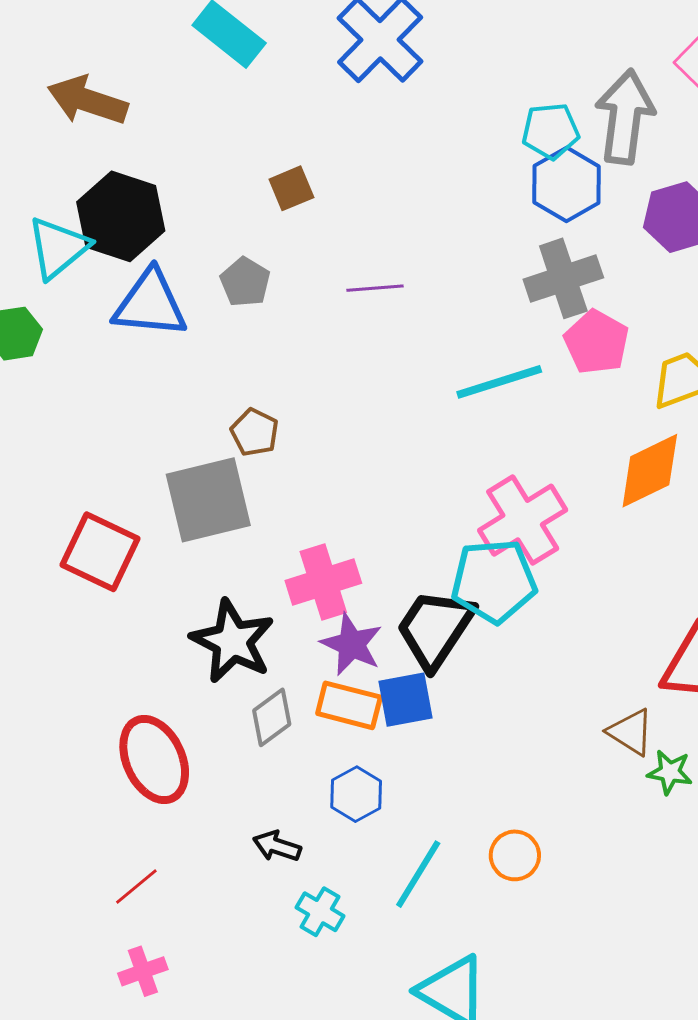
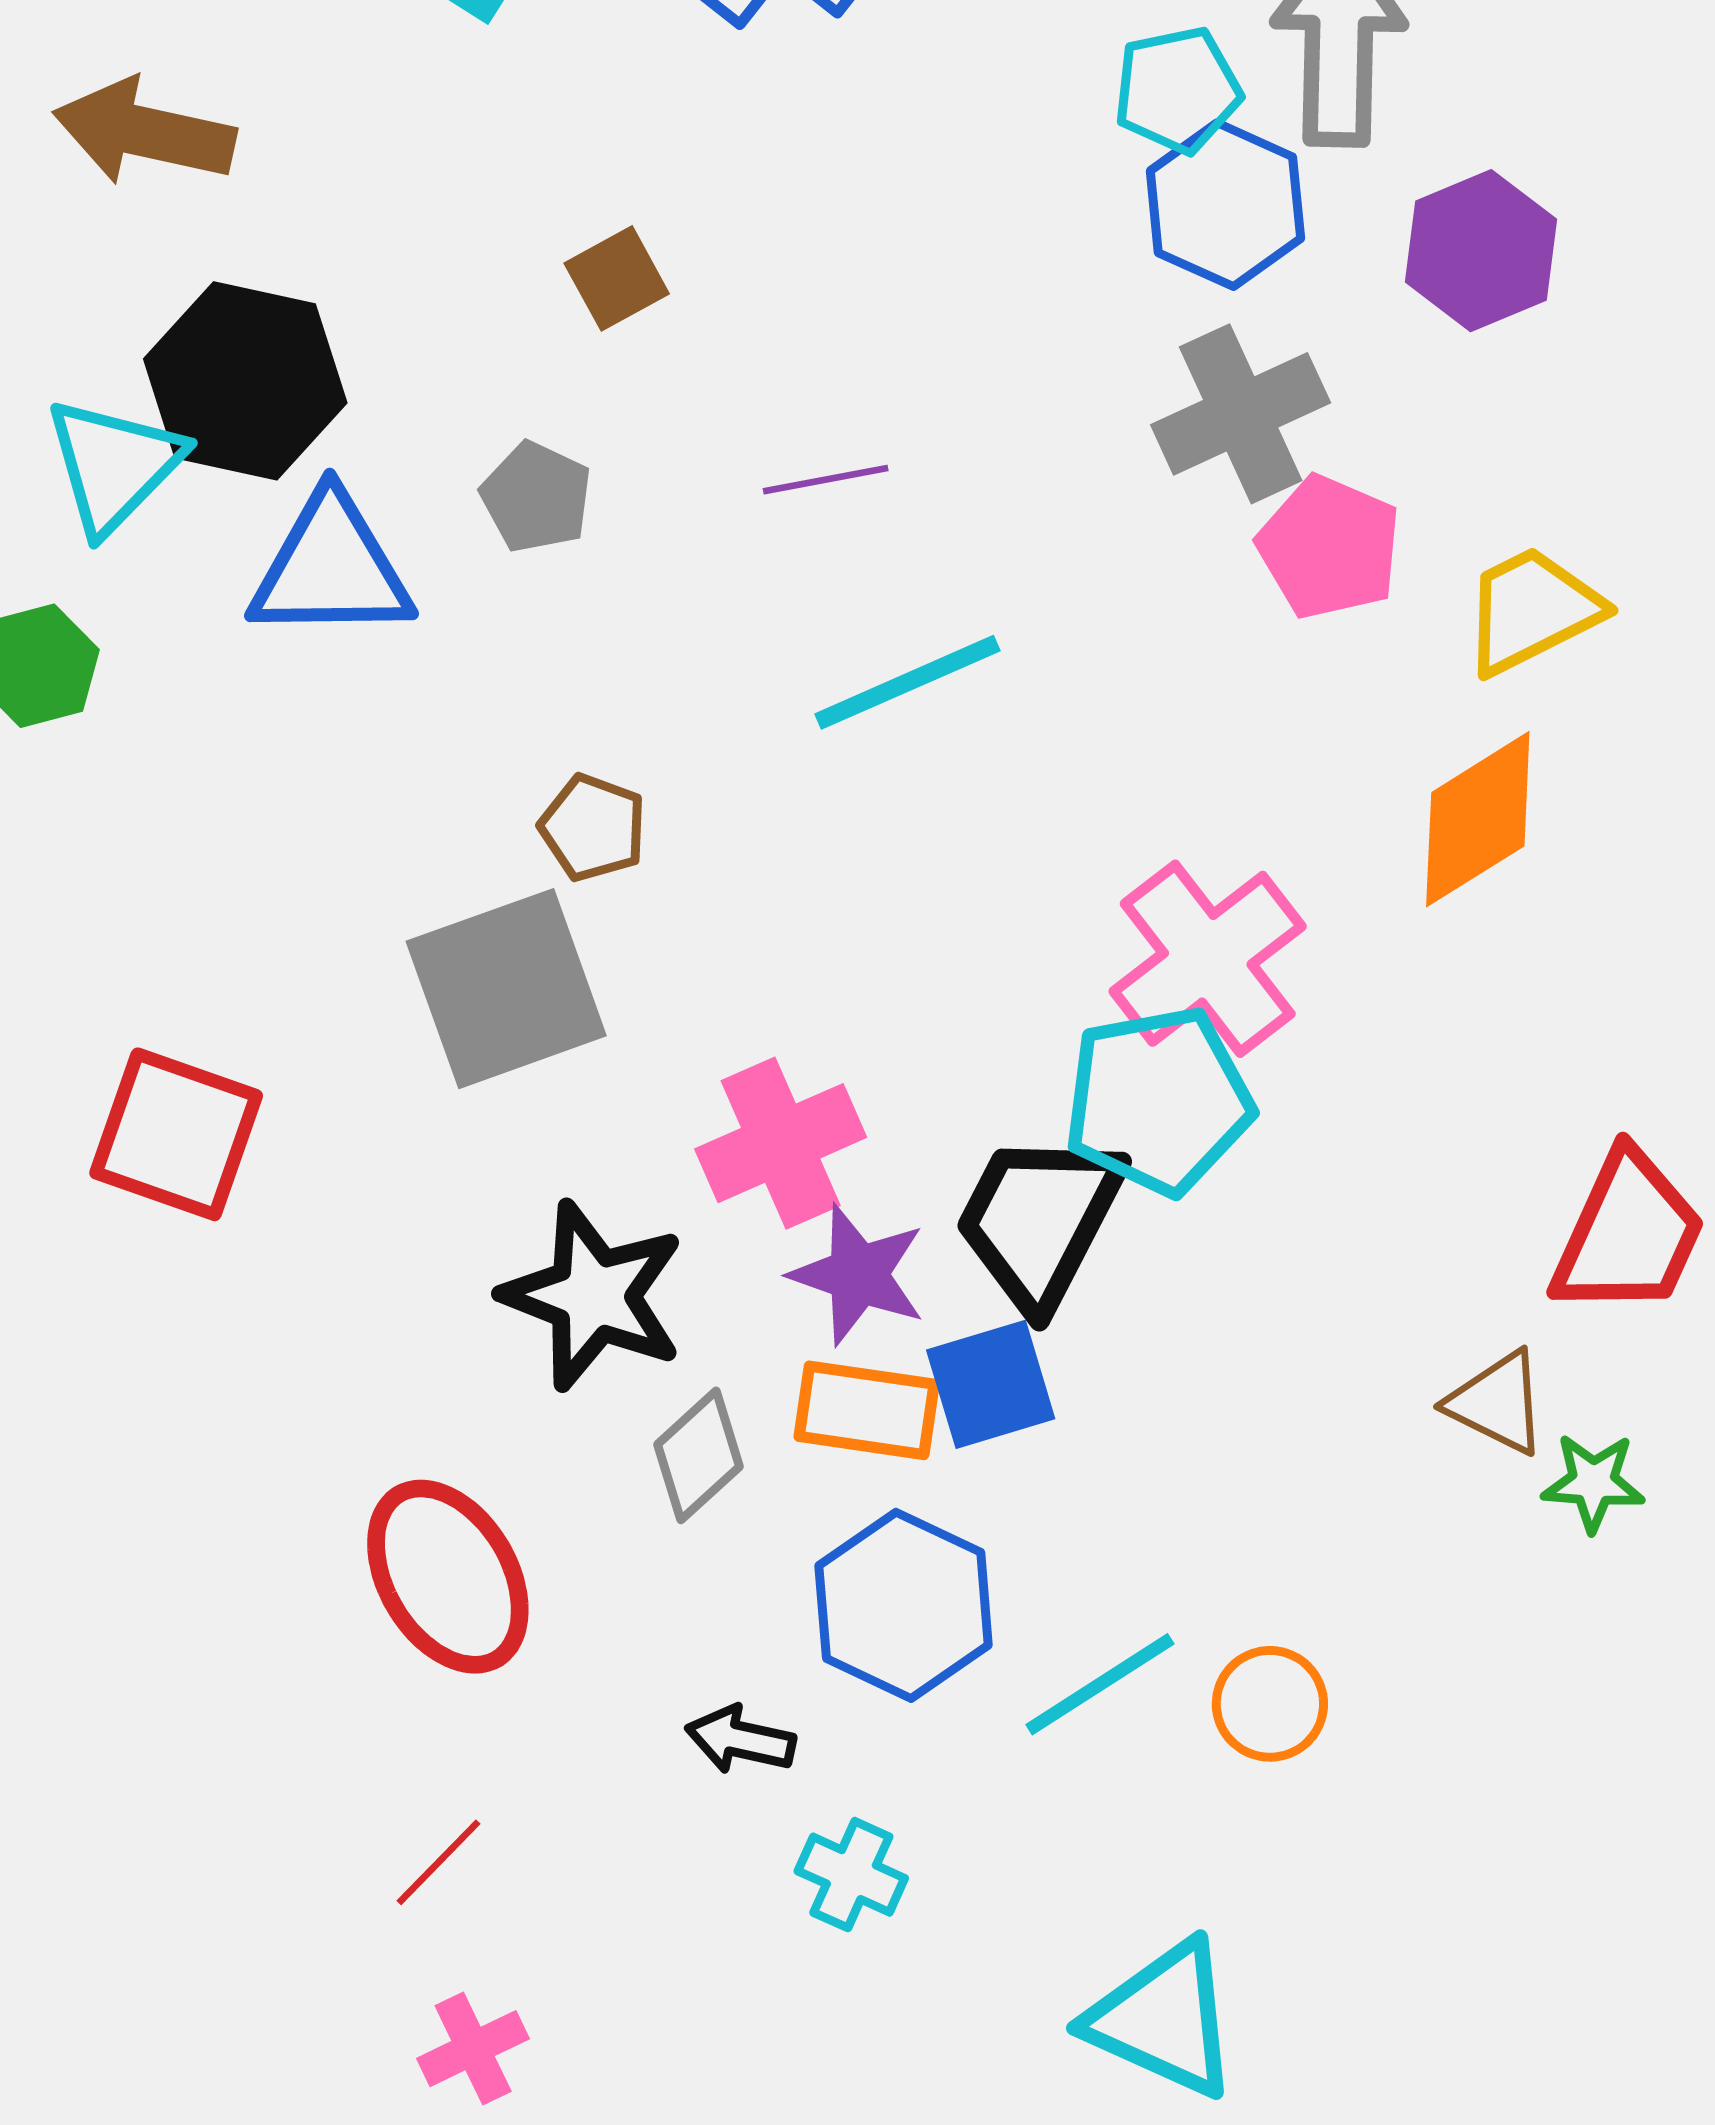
cyan line: (499, 382) -> (907, 682), moved
red square: (100, 552) -> (176, 1134), moved
blue hexagon: (356, 794) -> (904, 1605), size x1.5
cyan line: (418, 874) -> (1100, 1684), moved, turned 32

